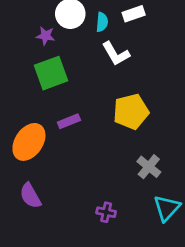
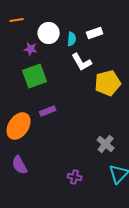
yellow pentagon: (131, 112) -> (108, 83), moved

